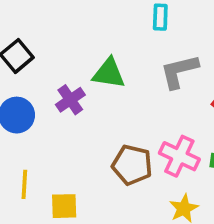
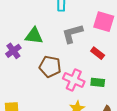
brown pentagon: (132, 165) -> (50, 67), moved

